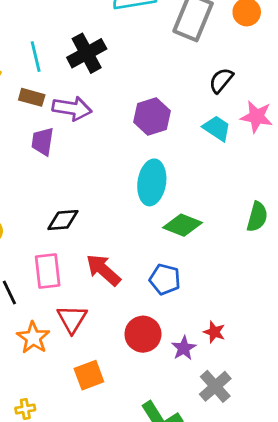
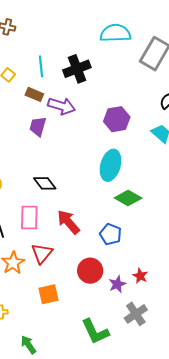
black diamond: (63, 220) -> (45, 183), turned 50

